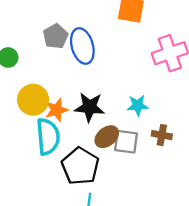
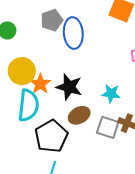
orange star: (57, 110) -> (40, 84), turned -30
gray square: (126, 142) -> (108, 127), moved

